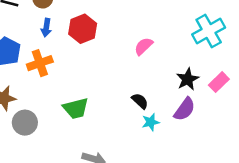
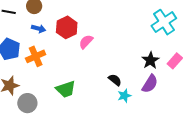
blue arrow: (46, 28) -> (39, 29), turned -80
pink semicircle: (144, 46) -> (86, 42), moved

